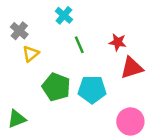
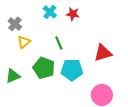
red star: (118, 42) -> (73, 14), moved
green line: (79, 45) -> (59, 43), moved
green triangle: (17, 119) -> (13, 76), moved

